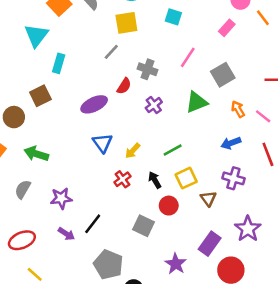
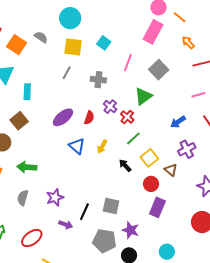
cyan square: (173, 17) -> (104, 43), moved, turned 32
yellow square: (126, 23) -> (73, 47), turned 30
pink rectangle: (227, 28) -> (153, 32), size x1.6
red semicircle: (124, 86) -> (89, 118), moved
orange arrow: (238, 109) -> (188, 43), moved
pink line: (263, 116) -> (198, 95), turned -40
purple cross: (233, 178) -> (187, 149), turned -30
red cross: (122, 179) -> (127, 117), moved
red circle: (169, 206) -> (151, 184), moved
gray square: (143, 226) -> (111, 206), moved
purple rectangle: (210, 244) -> (157, 207), moved
purple star: (176, 264) -> (131, 230), moved

